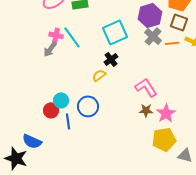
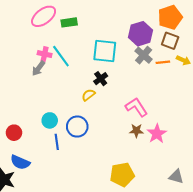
cyan square: (115, 32) -> (105, 51), turned 30
red circle: (51, 110) -> (14, 133), moved
yellow pentagon: (164, 139) -> (122, 175), moved

